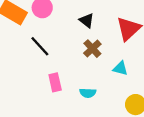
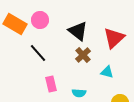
black triangle: (87, 21) -> (78, 31), size x1.5

